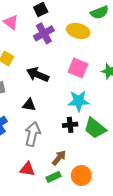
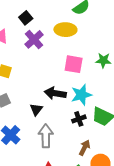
black arrow: (38, 75) -> (55, 93), moved
black triangle: (29, 105) -> (36, 109), turned -48
brown arrow: (59, 158) -> (85, 148), moved

